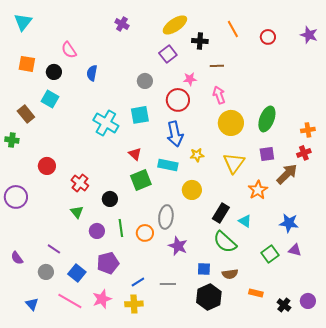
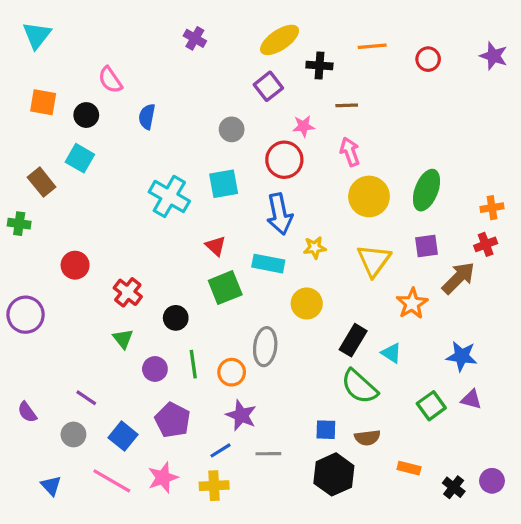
orange line: (233, 29) -> (372, 46), turned -66
purple star: (178, 246) -> (241, 415), moved
purple pentagon: (108, 263) -> (173, 420), turned -30

